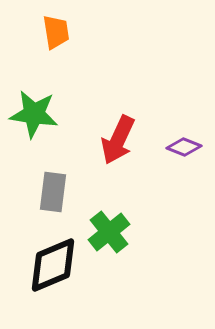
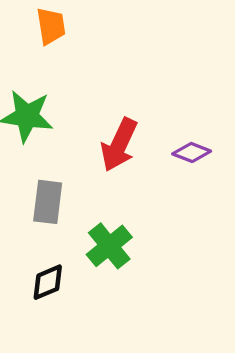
black diamond: (53, 265) -> (48, 282), size x0.6

